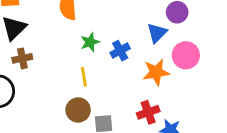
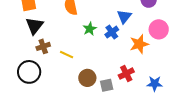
blue triangle: (157, 33) -> (124, 17), moved
yellow line: (84, 77) -> (67, 55), moved, turned -48
red cross: (148, 112) -> (126, 74), moved

